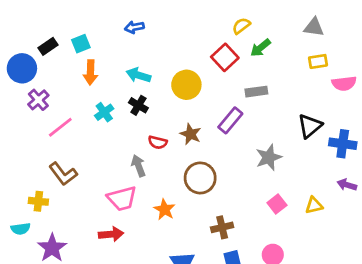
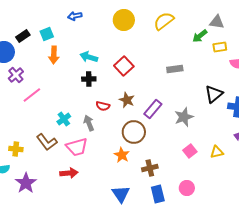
yellow semicircle: (241, 26) -> (164, 21), size x1.5
blue arrow: (134, 27) -> (75, 16), moved
green arrow: (260, 48) -> (200, 36), moved
red square: (225, 57) -> (124, 66), moved
yellow circle: (186, 85) -> (124, 20), moved
black cross: (138, 105) -> (89, 79), turned -32
cyan cross: (104, 112) -> (64, 119), moved
purple rectangle: (230, 120) -> (153, 109), moved
brown L-shape: (63, 174) -> (47, 142), moved
orange star: (164, 210) -> (122, 155), moved

